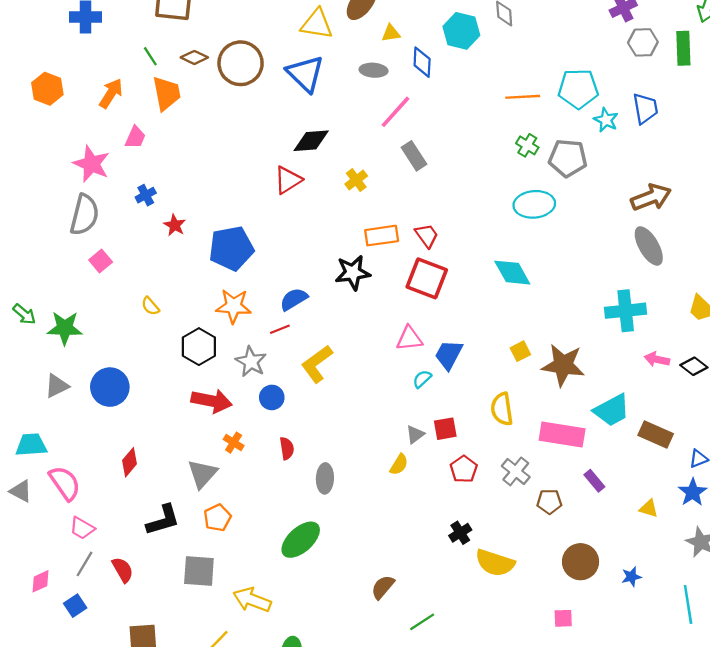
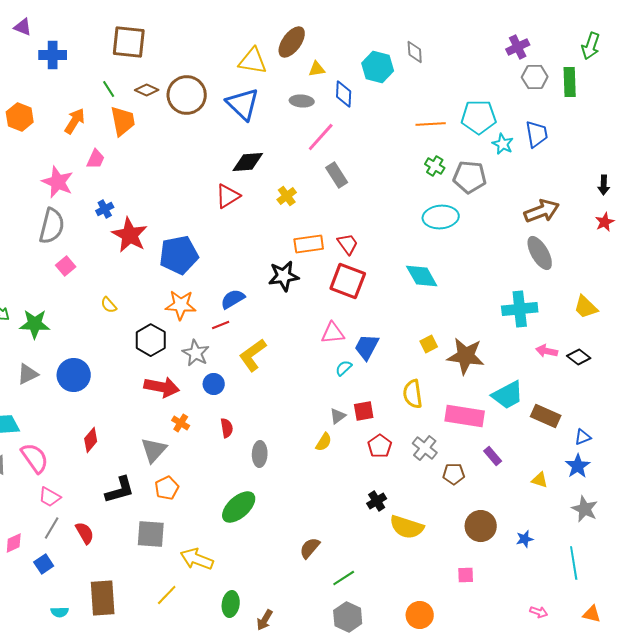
red star: (175, 225) -> (130, 235), size x1.8

